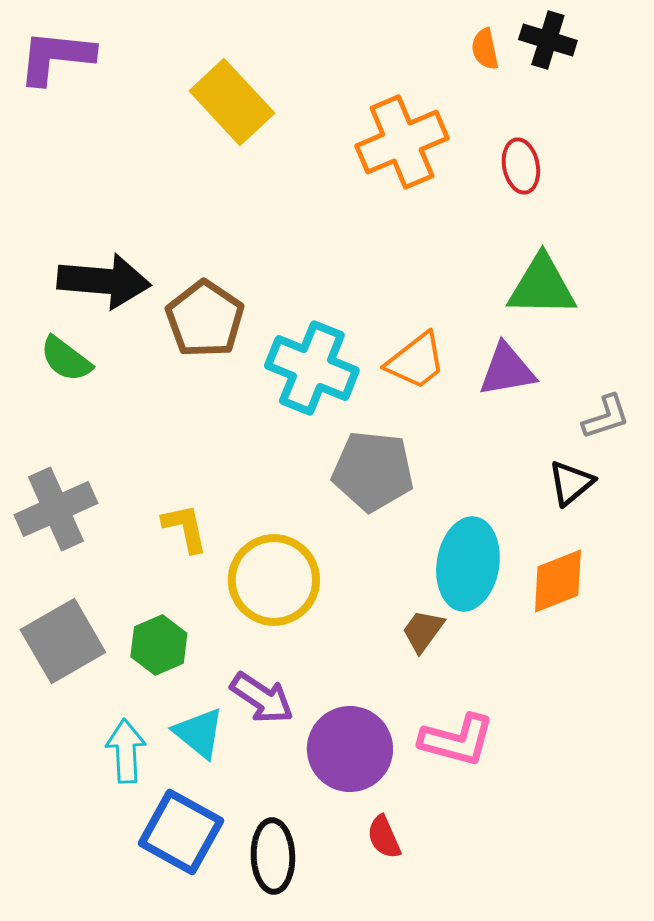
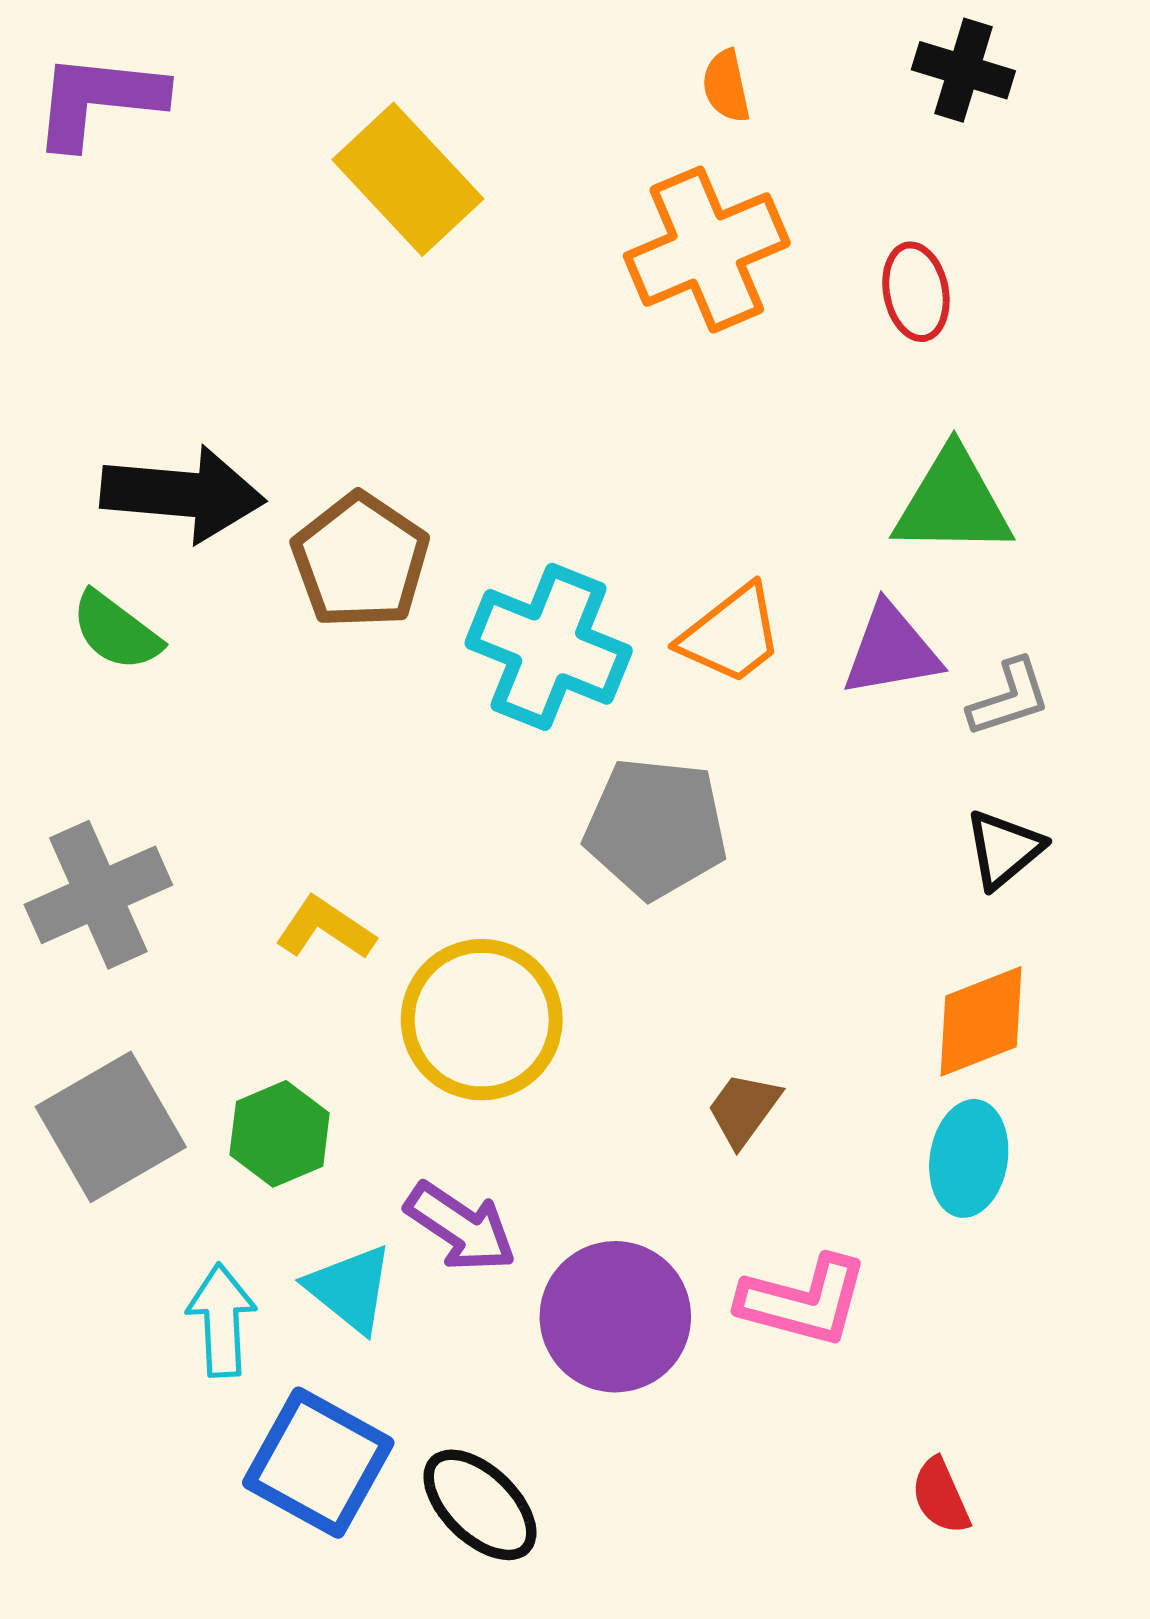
orange semicircle: (485, 49) -> (726, 86), moved
gray L-shape: (606, 417) -> (1009, 698), moved
yellow L-shape: (185, 528) -> (325, 928), turned -44
cyan ellipse: (468, 564) -> (969, 1158), moved, size x0.7
red semicircle: (384, 837) -> (941, 1496), moved
black ellipse: (273, 856) -> (480, 1505), turned -44

